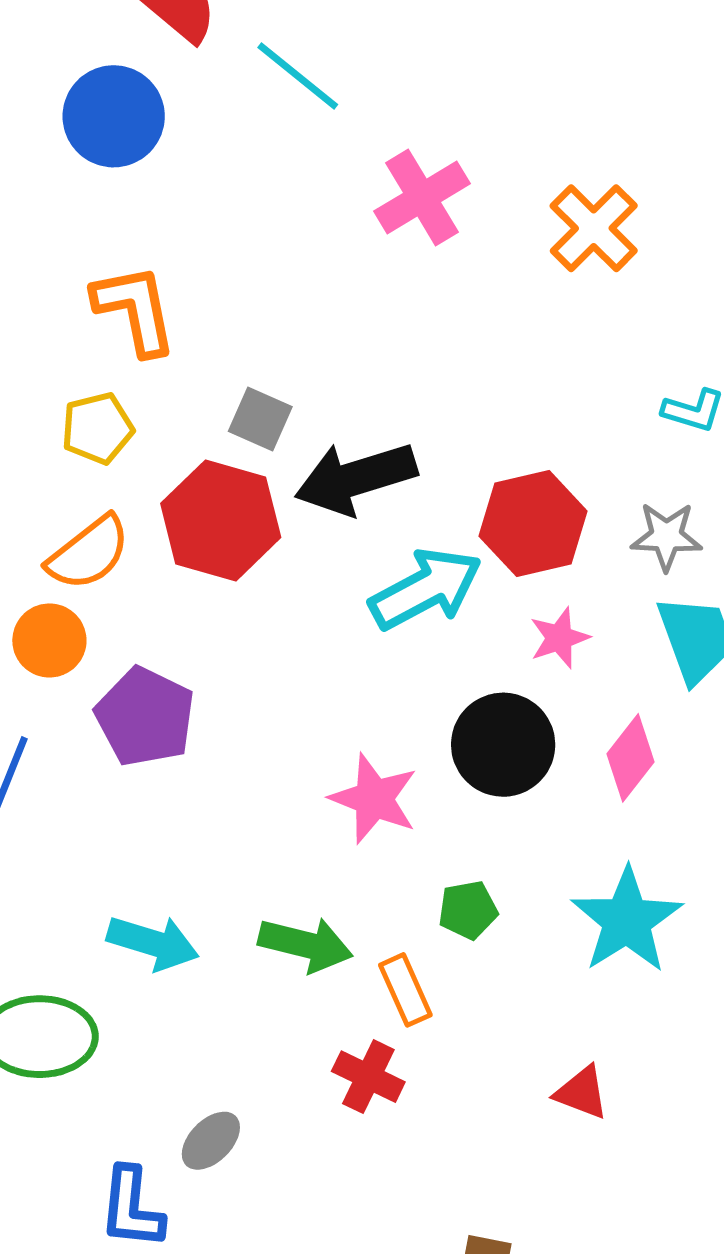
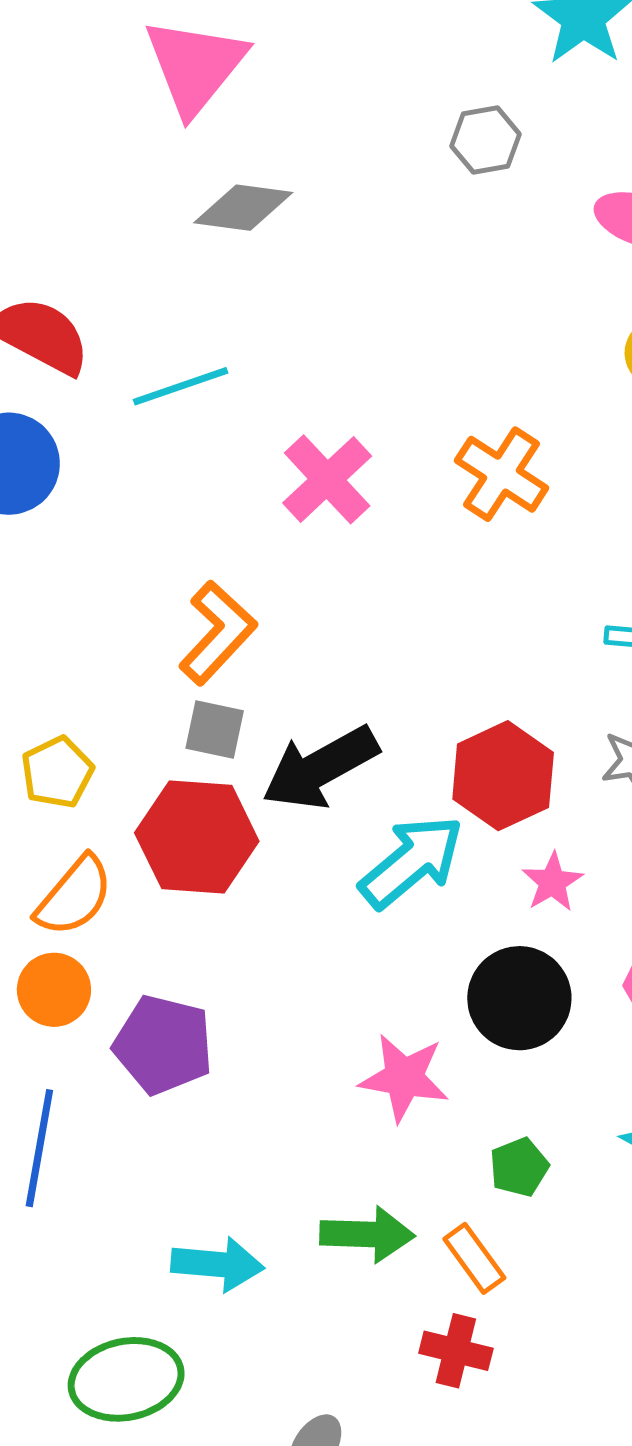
cyan line: (298, 76) -> (181, 386), turned -46
orange L-shape: (135, 310) -> (218, 633), moved, turned 66

